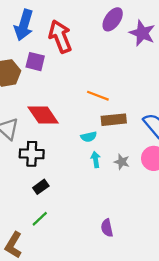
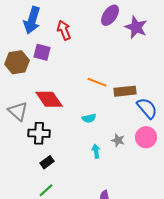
red arrow: (60, 36) -> (64, 30), size x0.7
brown rectangle: (114, 120) -> (125, 91), moved
cyan arrow: (96, 160) -> (96, 151), moved

